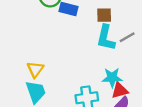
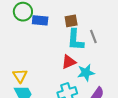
gray line: (127, 37) -> (93, 37), turned -72
red triangle: (120, 91) -> (69, 62), moved

